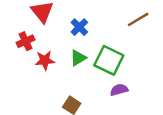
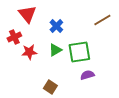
green square: (109, 60) -> (79, 52), turned -35

